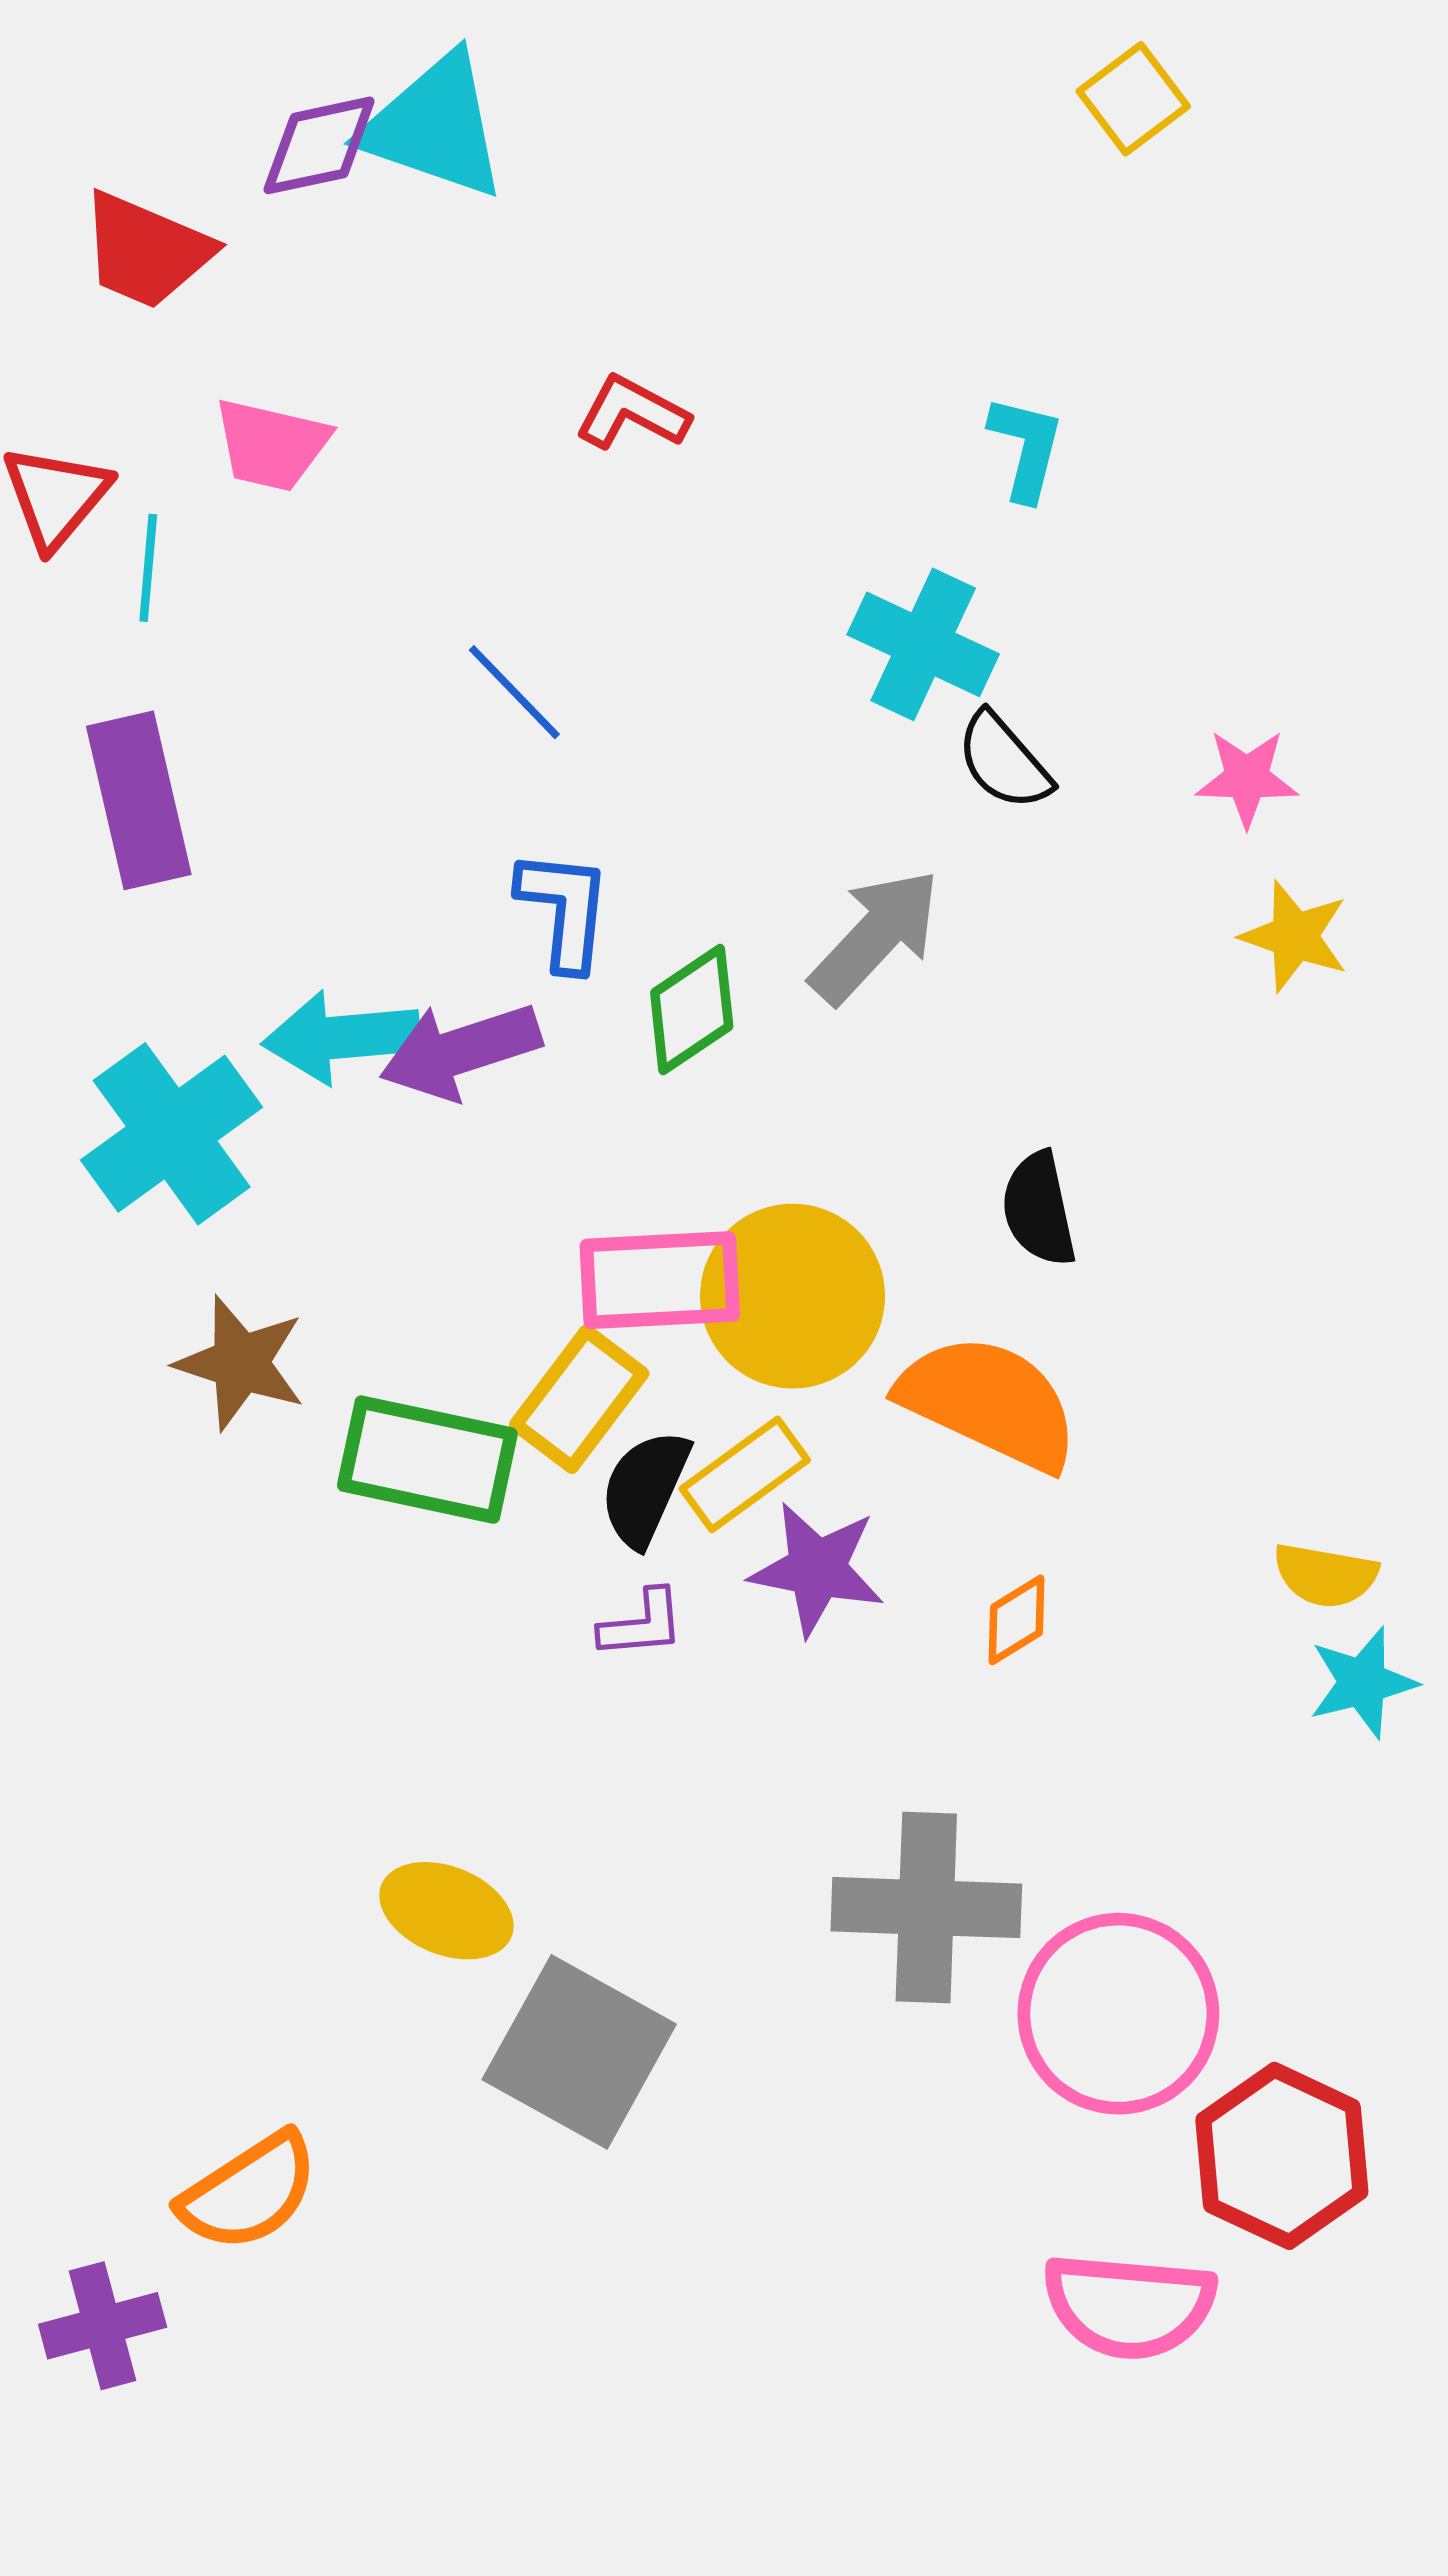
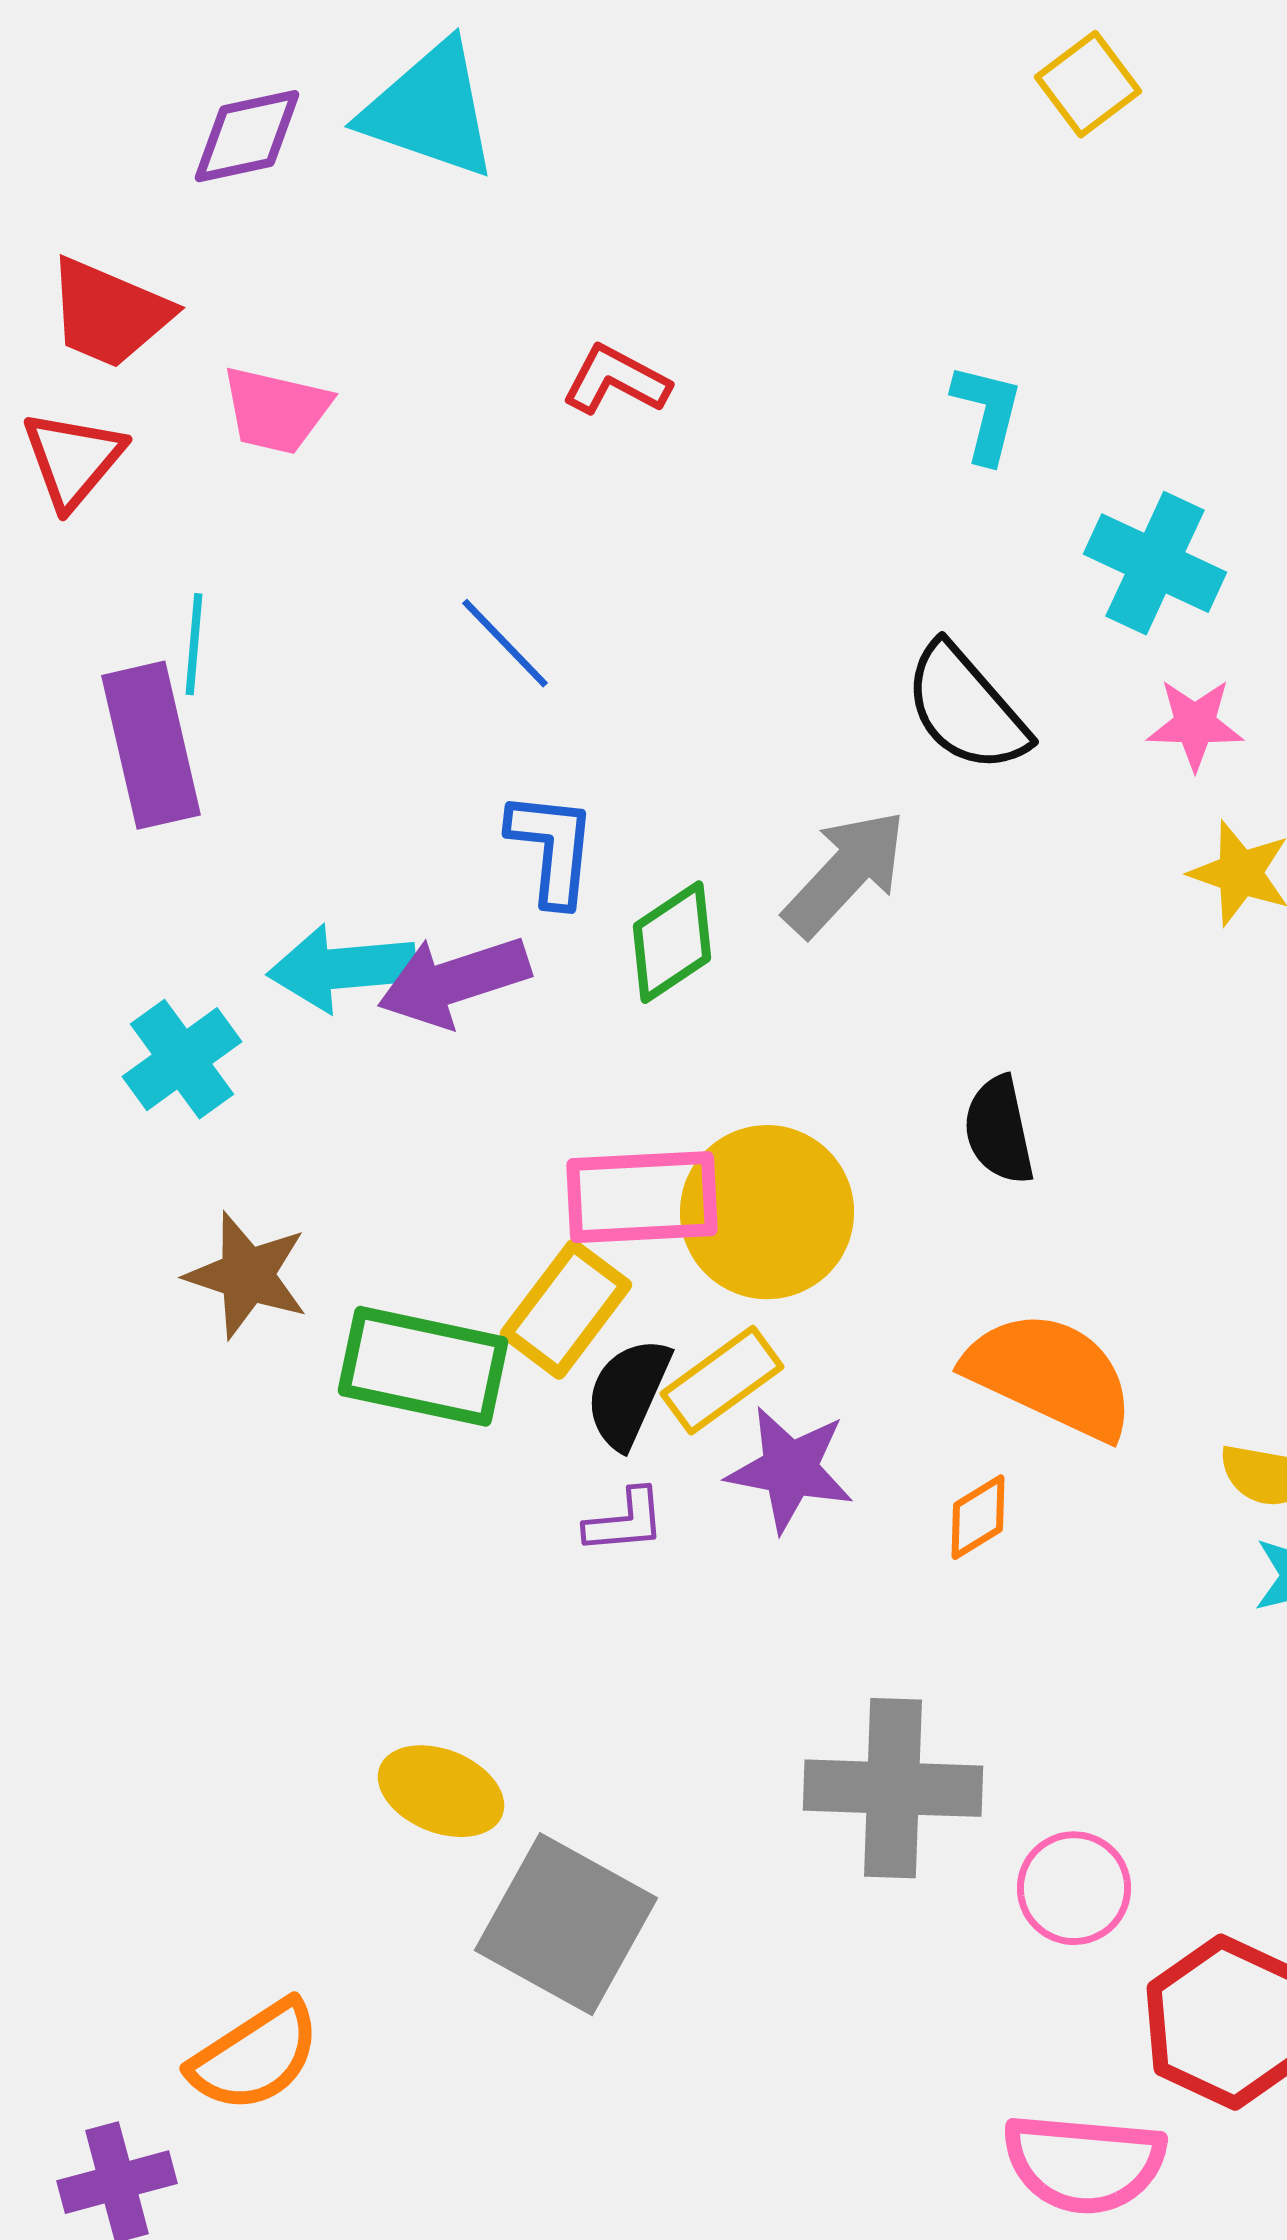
purple diamond: (319, 145) -> (247, 136), moved
red trapezoid: (146, 251) -> (109, 313), moved
cyan line: (148, 568) -> (194, 644), moved
cyan cross: (923, 644) -> (1155, 563), moved
black semicircle: (1004, 761) -> (966, 708), size x1.4
cyan cross: (172, 1134) -> (182, 1059), size x0.7
orange semicircle: (989, 1402) -> (1050, 1375), moved
pink circle: (1118, 2014) -> (1074, 1888), size x0.6

